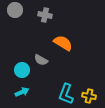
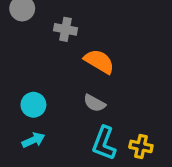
gray cross: (45, 15) -> (66, 29), moved
gray semicircle: (41, 60) -> (94, 103), moved

